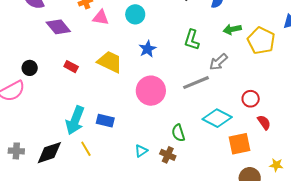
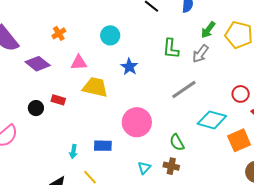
pink triangle: (101, 18) -> (79, 63), moved
green arrow: (232, 29) -> (208, 30), turned -30
gray arrow: (218, 62) -> (200, 54), moved
black circle: (30, 68) -> (36, 108), moved
pink circle: (151, 91) -> (137, 122), moved
cyan arrow: (75, 120) -> (73, 152), size x0.5

